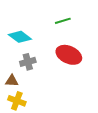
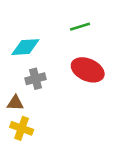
cyan diamond: (20, 37) -> (25, 47), turned -40

